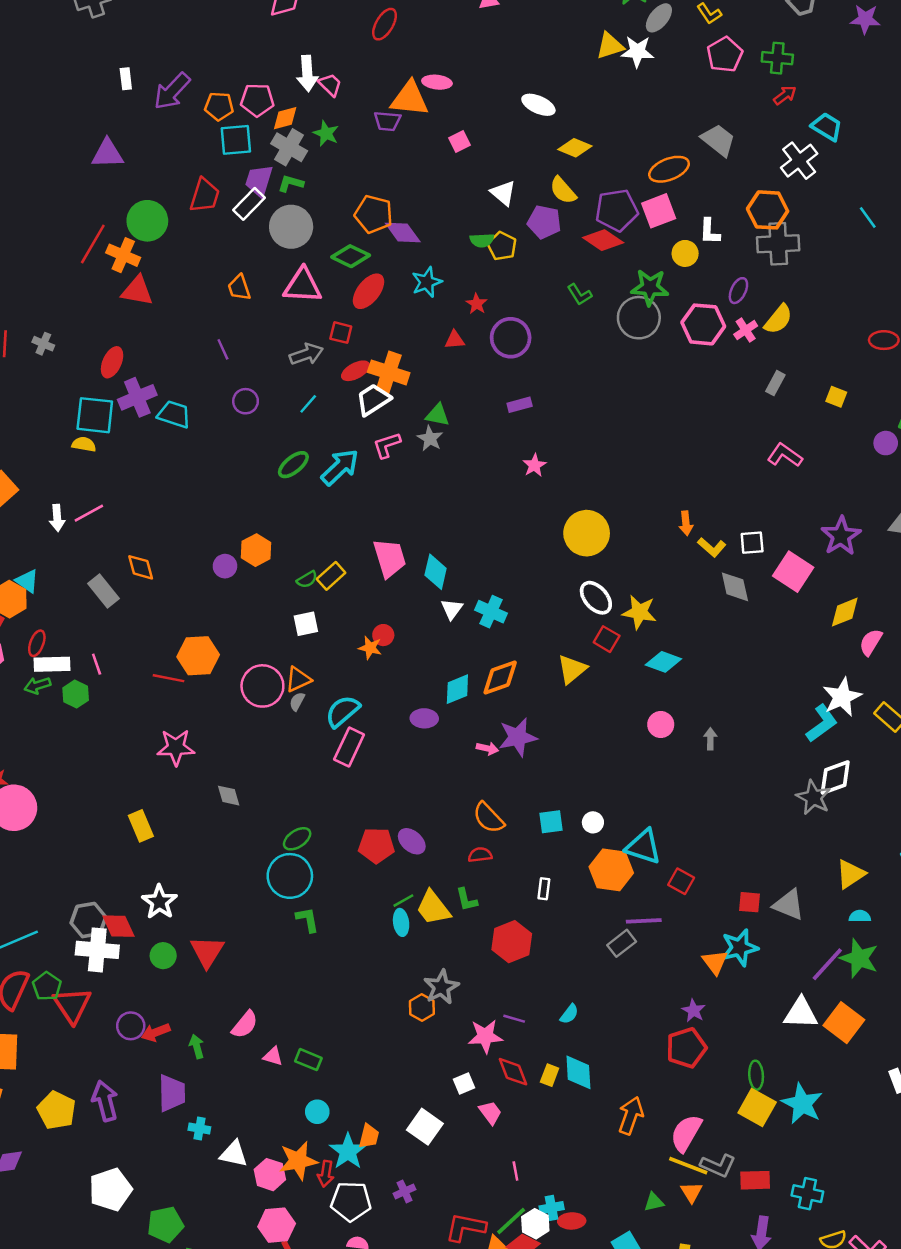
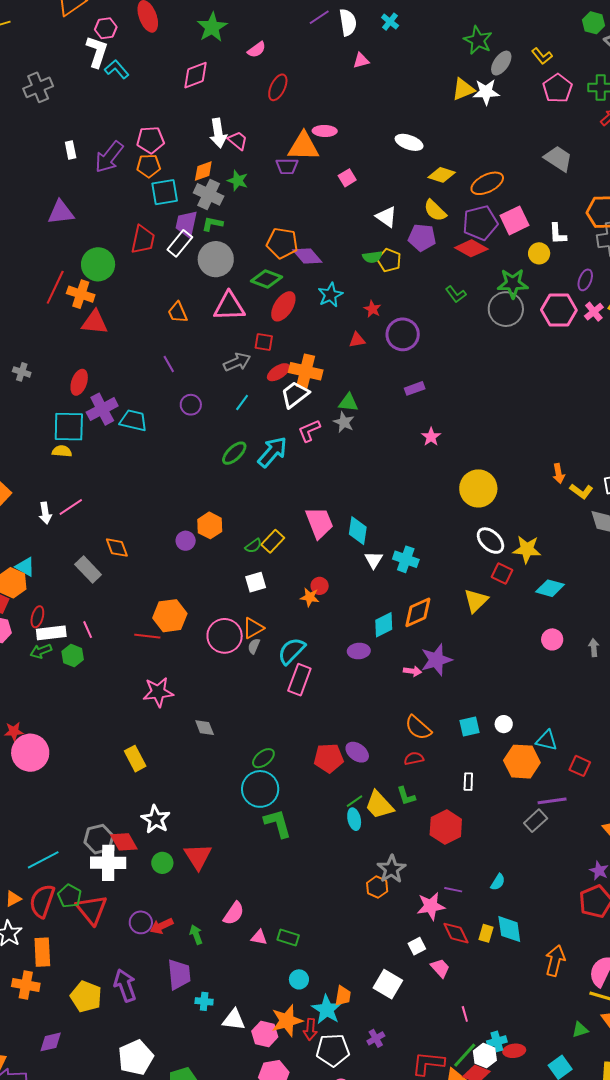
pink pentagon: (257, 100) -> (151, 140), moved
orange ellipse: (669, 169) -> (487, 183), moved
cyan triangle: (643, 847) -> (547, 740), size x0.7
green L-shape: (308, 920) -> (278, 823), size x1.4

